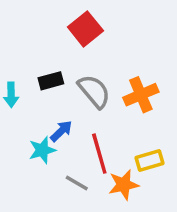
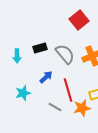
red square: (85, 29) -> (79, 20), moved
cyan star: (42, 150) -> (23, 93), moved

